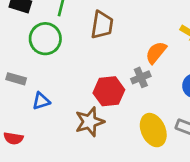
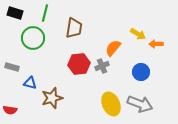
red hexagon: (109, 91) -> (79, 64), moved
blue triangle: (41, 101) -> (30, 83), turned 32
brown star: (90, 122) -> (52, 98), moved

